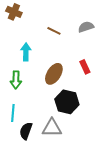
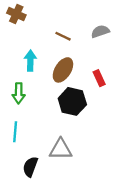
brown ellipse: (54, 74) -> (63, 70), moved
black hexagon: (67, 102) -> (72, 101), moved
black semicircle: (26, 131) -> (30, 167), moved

